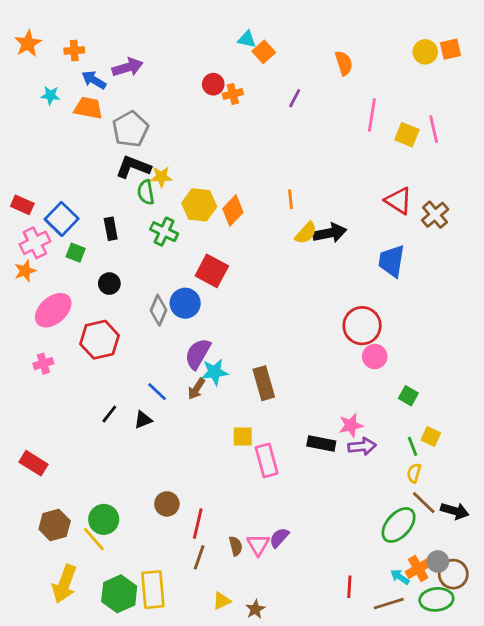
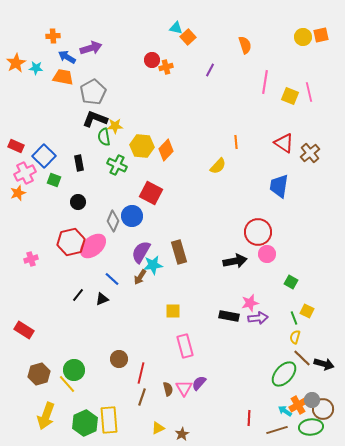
orange star: (28, 43) -> (16, 63), moved
orange line: (290, 199) -> (236, 142), moved
black arrow: (330, 233) -> (235, 261), moved
pink ellipse: (53, 310) -> (93, 246), moved
brown rectangle: (264, 383) -> (179, 252), moved
pink rectangle: (267, 460) -> (185, 346), moved

